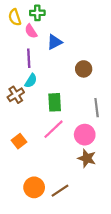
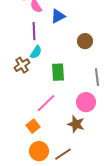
pink line: (53, 129) -> (46, 103), moved
orange square: (19, 141) -> (33, 126), moved
brown star: (87, 158) -> (76, 124), moved

